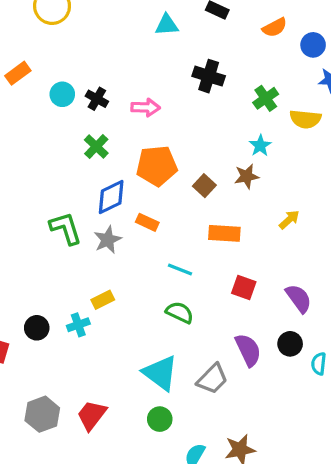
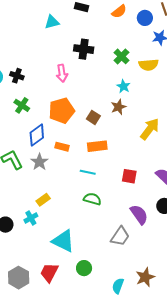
pink arrow: (146, 108) -> (62, 73), moved, turned 90
yellow arrow: (289, 220) -> (150, 129), size x1.6
orange rectangle: (224, 233) -> (97, 146), moved
cyan triangle: (160, 373) -> (63, 241), moved
green circle: (160, 419) -> (84, 268), moved

